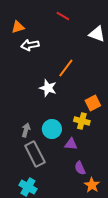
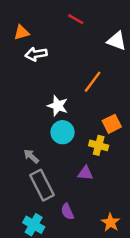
orange line: (66, 68) -> (93, 82), moved
cyan circle: (52, 129) -> (62, 132), moved
gray arrow: (26, 130) -> (31, 156), turned -64
purple semicircle: (80, 168) -> (67, 212), moved

